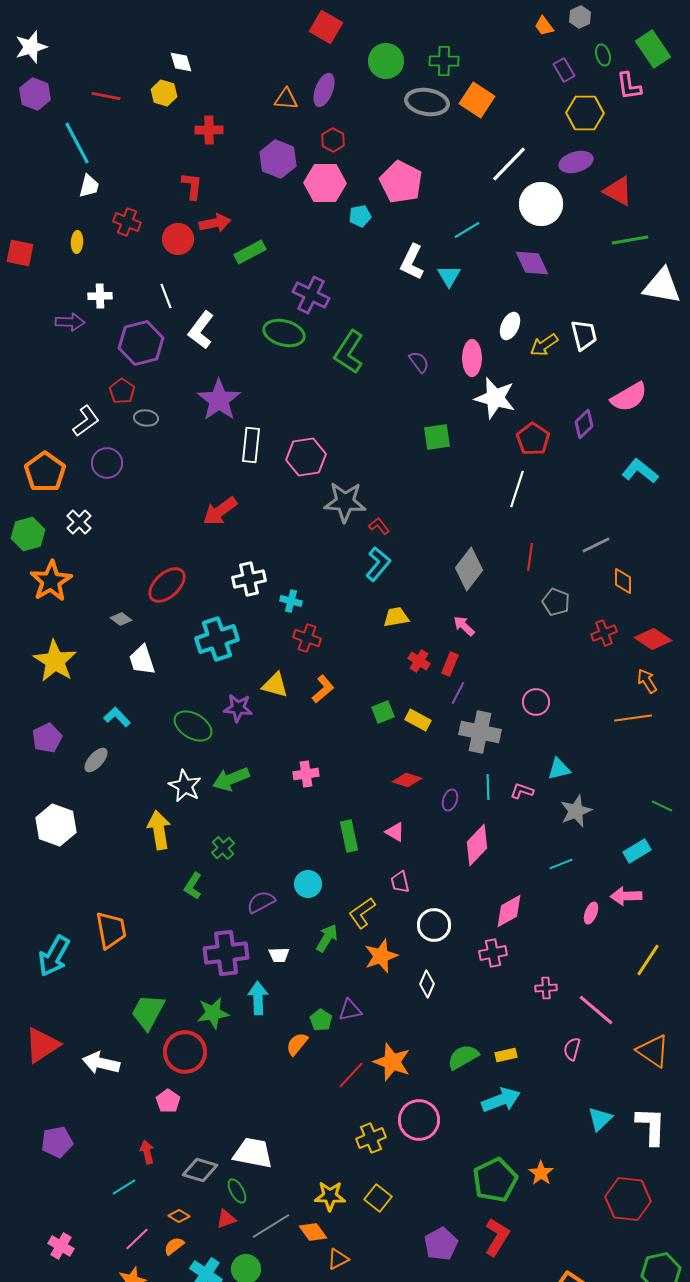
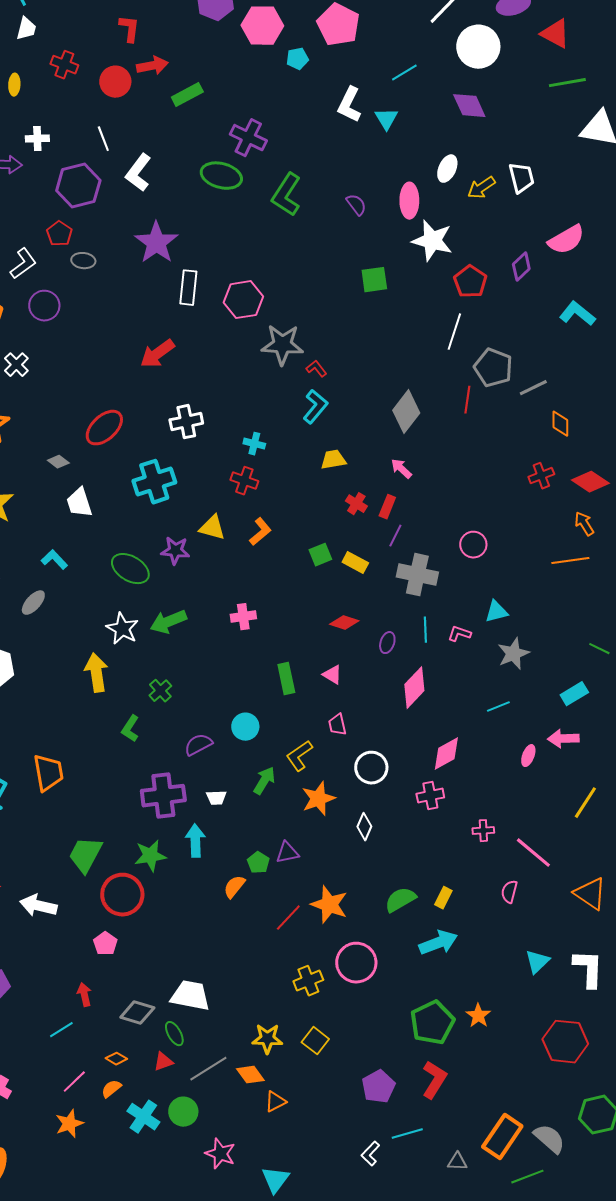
cyan cross: (291, 601) -> (254, 444), moved
gray pentagon: (556, 602) -> (493, 368), moved, size x1.4
yellow rectangle: (506, 1055) -> (443, 898), turned -50

